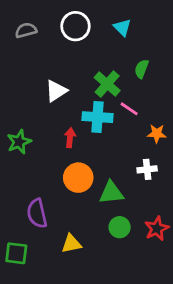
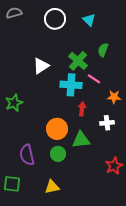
gray semicircle: (26, 30) -> (14, 13), moved
red arrow: (70, 138) -> (82, 109), moved
green circle: (120, 227) -> (58, 154), moved
yellow triangle: (71, 244) -> (52, 187), moved

